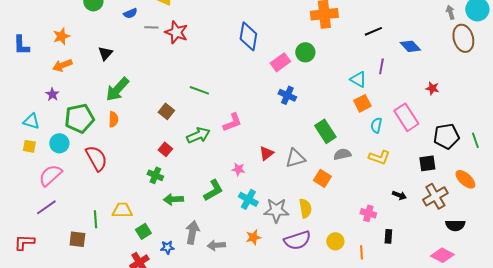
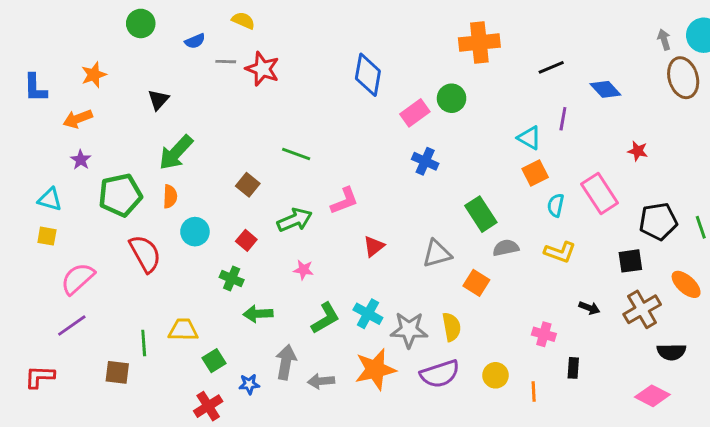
orange arrow: (62, 65) -> (78, 119), moved
cyan circle: (59, 143) -> (195, 232), moved
red triangle: (266, 153) -> (374, 246), moved
pink star: (238, 169) -> (303, 270), moved
green L-shape: (213, 190) -> (325, 318), moved
orange star: (253, 237) -> (375, 369), size x1.8

